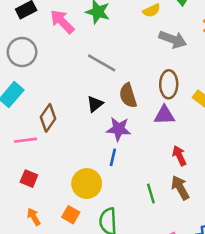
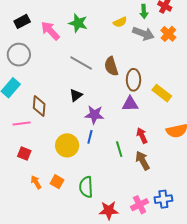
gray arrow: (173, 39) -> (143, 34), moved
brown semicircle: (128, 96) -> (111, 66), moved
brown diamond: (48, 118) -> (39, 106), turned -30
yellow circle: (87, 184) -> (67, 145), moved
green line: (151, 193) -> (119, 149), moved
orange arrow: (34, 217) -> (36, 182), moved

